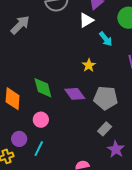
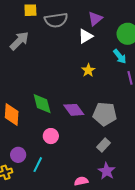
cyan arrow: (106, 39) -> (120, 56), moved
yellow star: (89, 65) -> (88, 70), moved
pink circle: (41, 120) -> (51, 136), moved
purple star: (116, 149) -> (107, 171), moved

